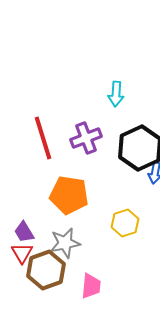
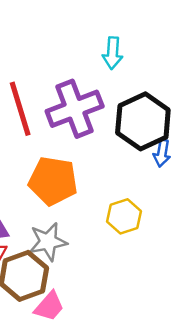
purple cross: (86, 138) -> (75, 109), size x1.4
pink trapezoid: (91, 286) -> (49, 306), moved, turned 36

